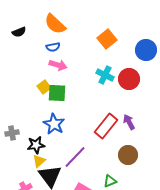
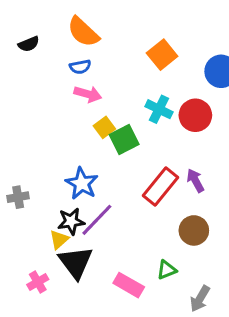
yellow square: (44, 87) -> (104, 127), moved
green square: (57, 93) -> (124, 140), moved, turned -30
black star: (36, 145) -> (71, 221), moved
purple line: (75, 157) -> (97, 220), moved

